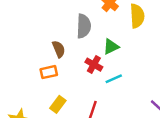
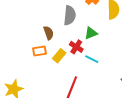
cyan line: (114, 79) -> (92, 59), turned 48
yellow rectangle: (58, 104) -> (59, 56), moved

